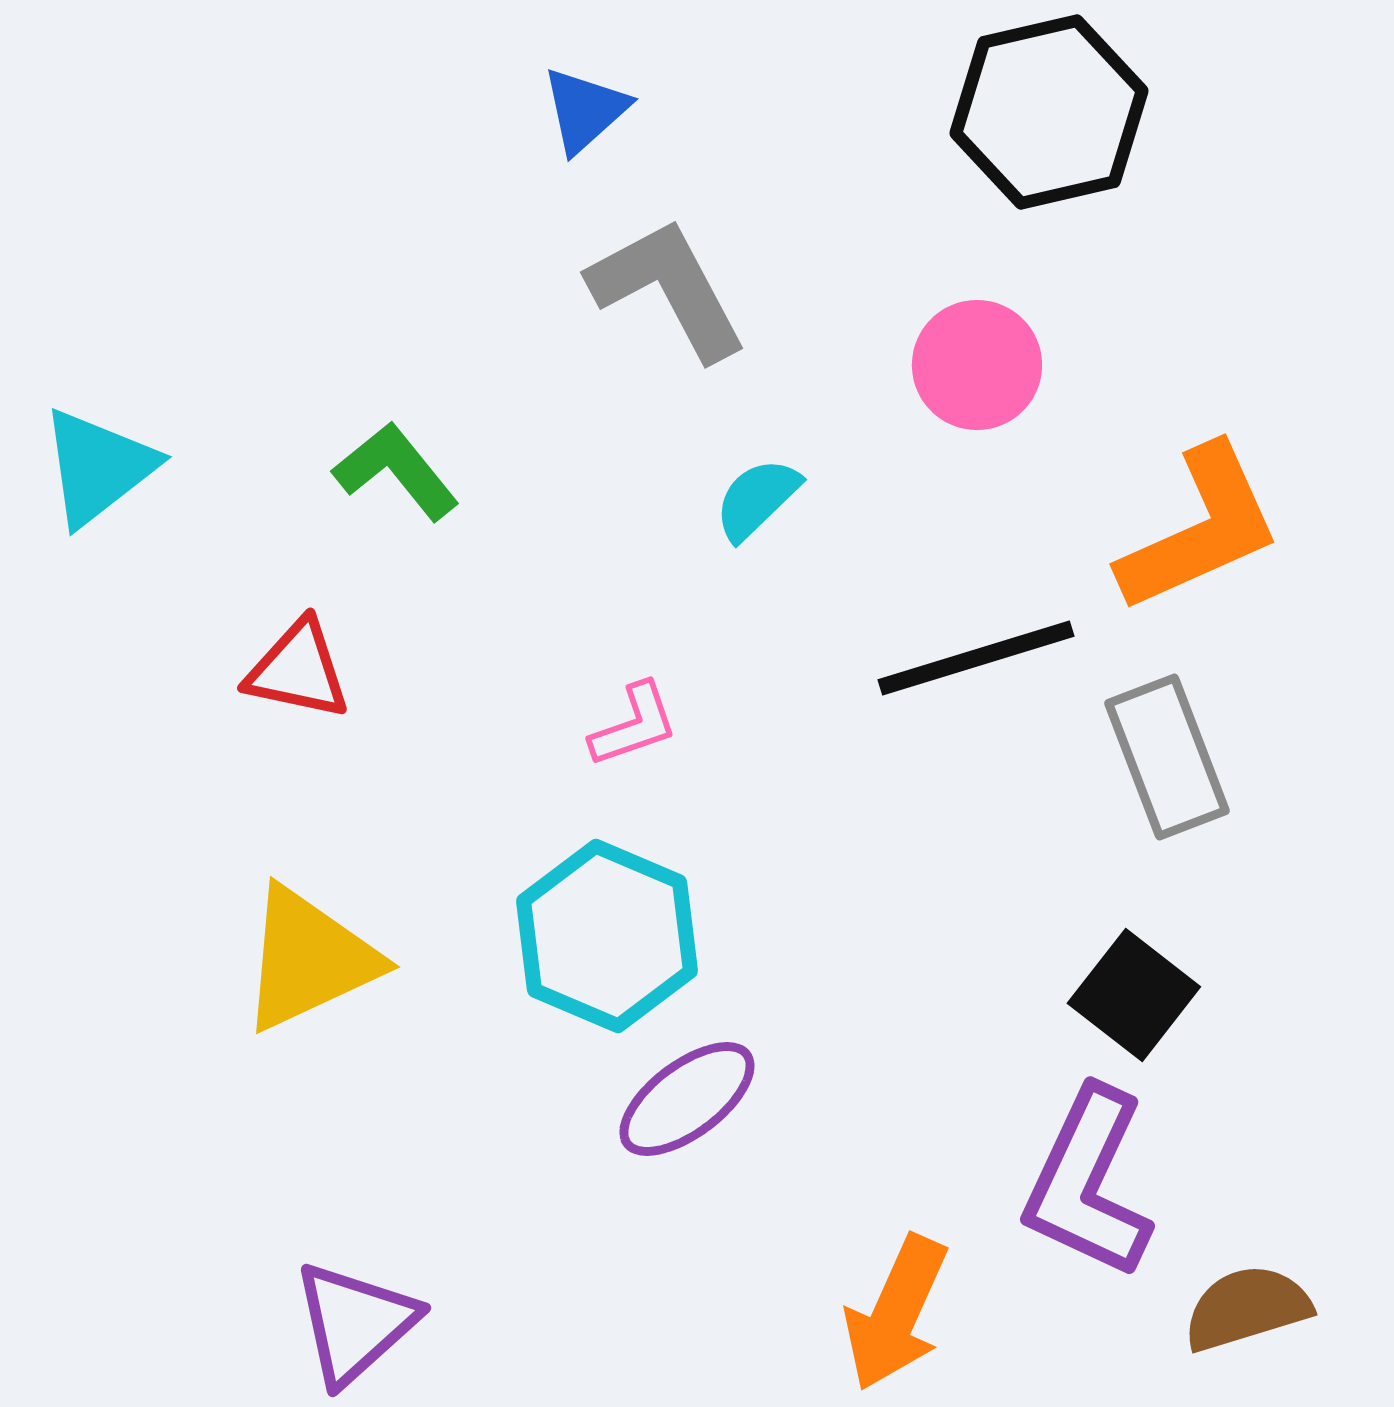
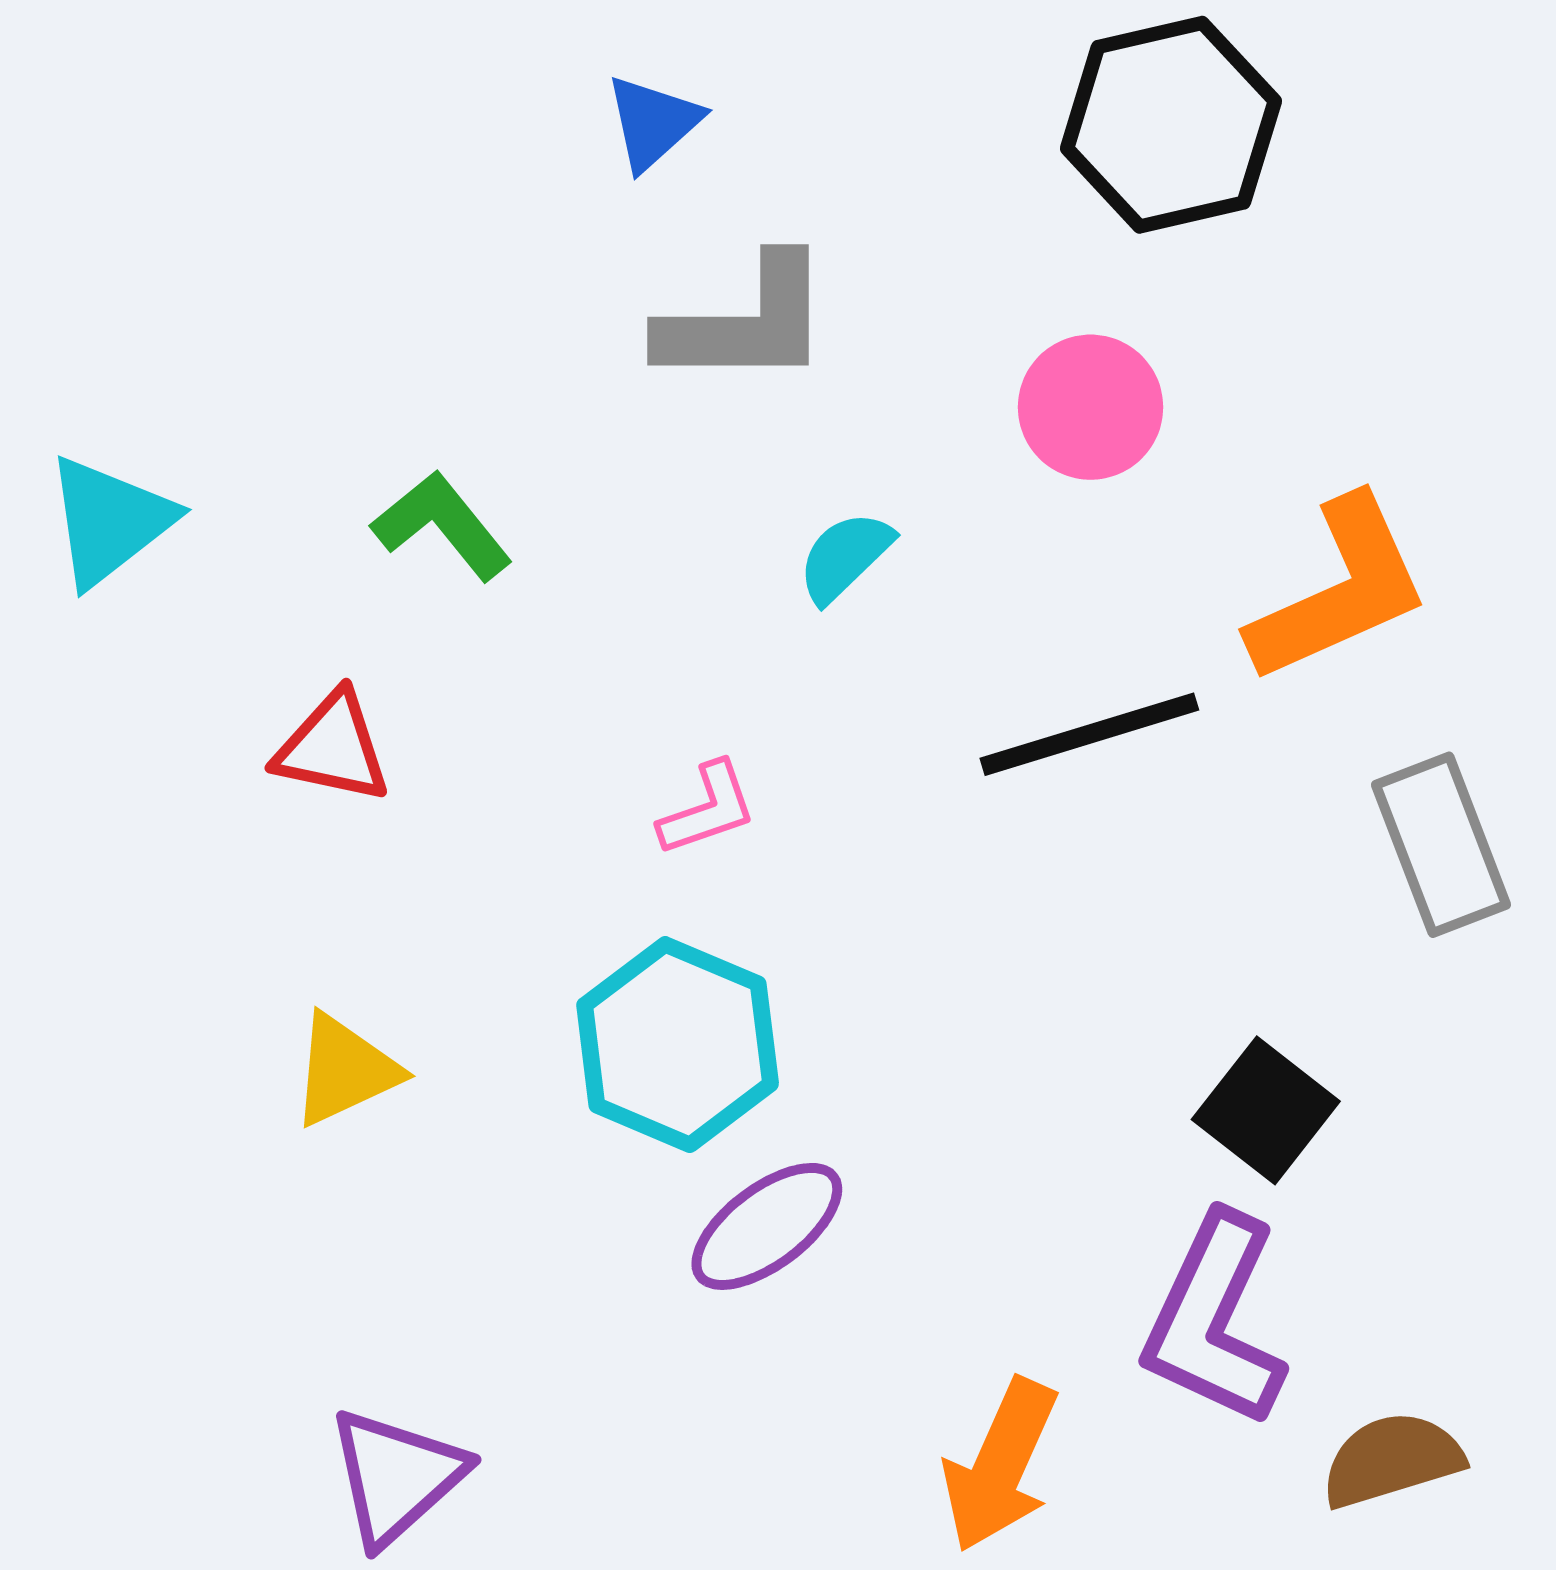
gray L-shape: (668, 289) -> (746, 322), turned 118
gray rectangle: (1167, 757) -> (1441, 845), moved
yellow triangle: (309, 959) -> (345, 1070), size x0.7

